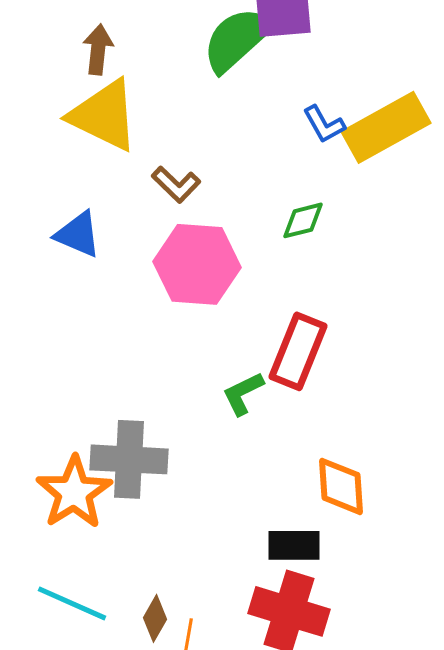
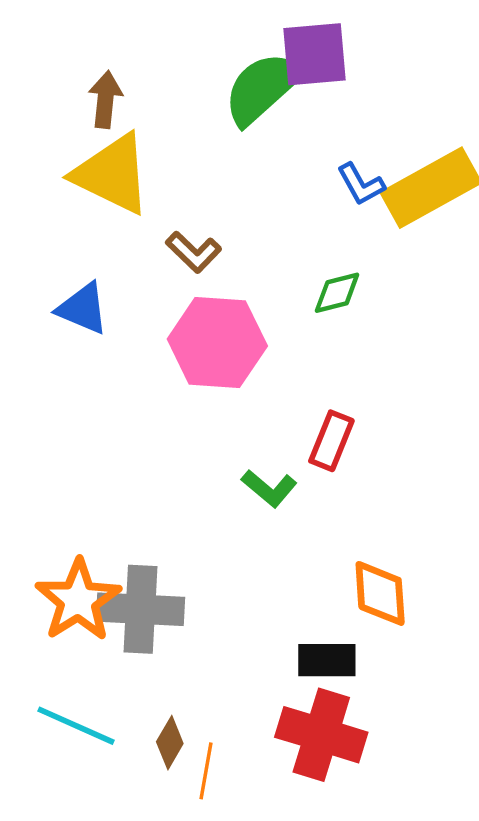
red rectangle: (298, 351) -> (331, 441), size x0.7
green L-shape: (243, 393) -> (269, 488), turned -114
gray cross: (129, 459) -> (140, 609), moved

